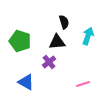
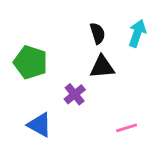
cyan arrow: (88, 36) -> (137, 33), moved
black triangle: (57, 42) -> (102, 67), moved

